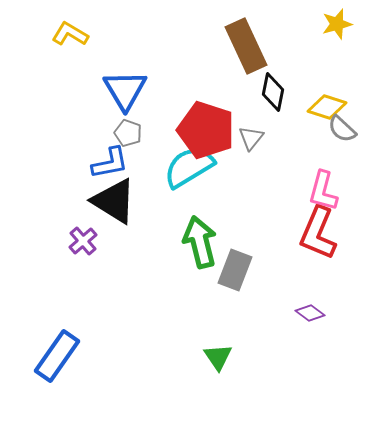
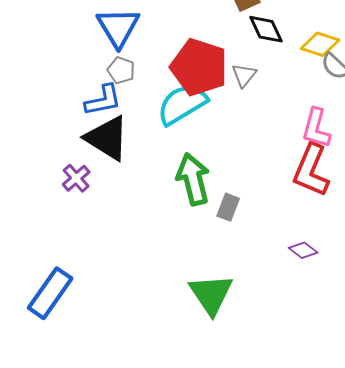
black diamond: (273, 92) -> (266, 29), turned -36
gray rectangle: (235, 270) -> (228, 207), size x0.7
green triangle: (218, 357) -> (211, 294), size x1.6

